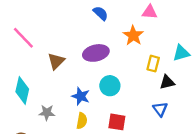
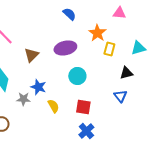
pink triangle: (150, 12) -> (119, 13), moved
yellow rectangle: (153, 64) -> (109, 49), moved
blue star: (81, 96) -> (38, 87), moved
yellow semicircle: (82, 121) -> (53, 106), turned -40

